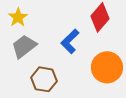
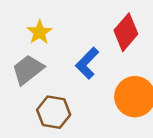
yellow star: (18, 17) -> (39, 32), moved

